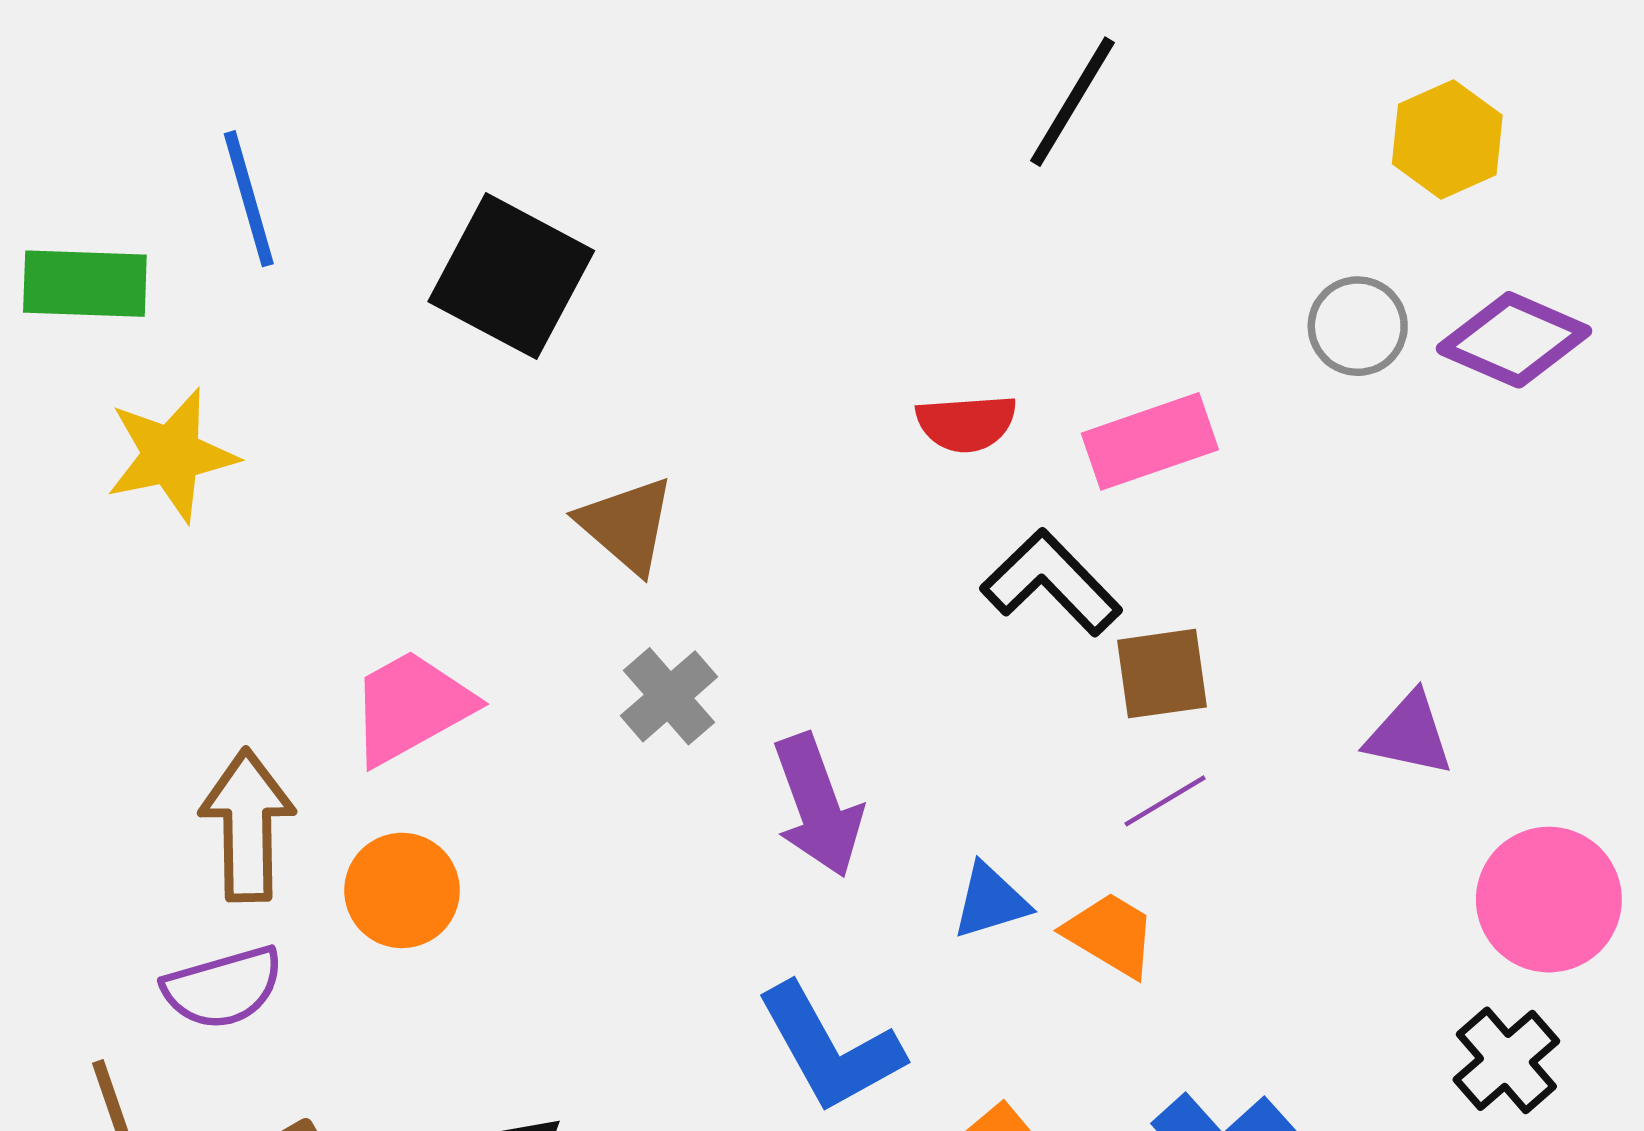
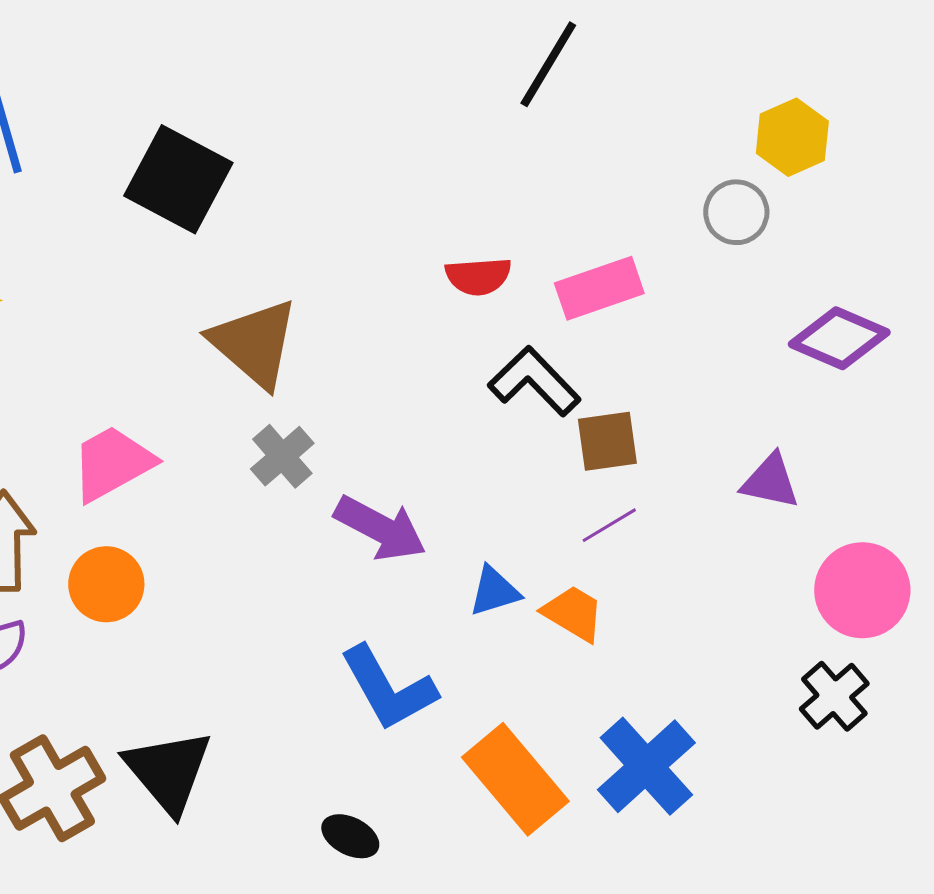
yellow hexagon: (1447, 140) -> (792, 137), moved
purple diamond: (1514, 340) -> (839, 338), moved
brown triangle: (627, 525) -> (254, 343), size x1.4
purple arrow: (818, 806) -> (380, 528), turned -42

